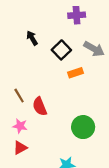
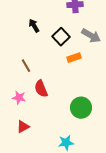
brown line: (19, 96) -> (26, 66), moved
pink star: (20, 126) -> (19, 98), moved

